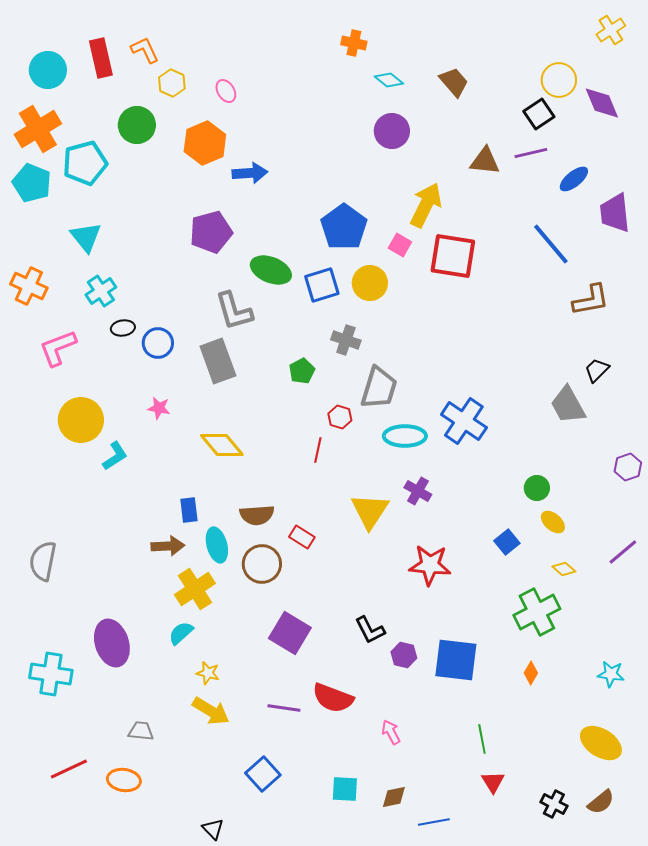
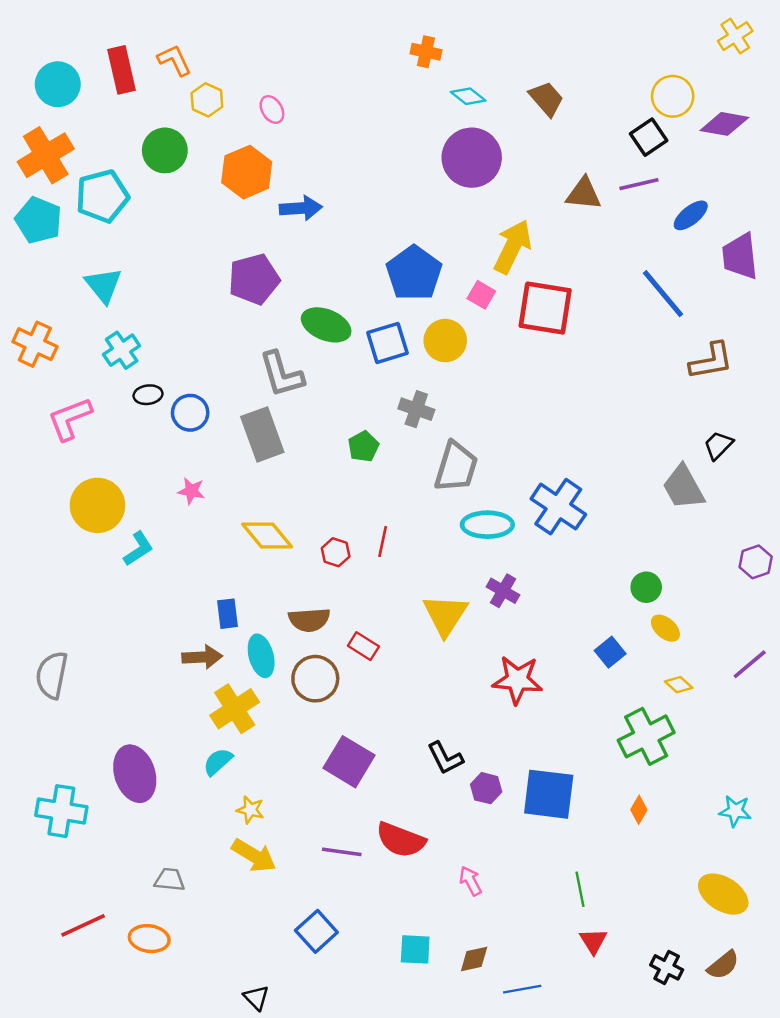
purple diamond: (602, 103) -> (724, 124), turned -57
purple circle: (392, 131) -> (472, 158), size x1.4
red hexagon: (340, 417) -> (336, 552), moved

